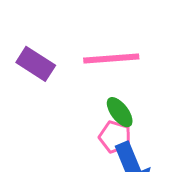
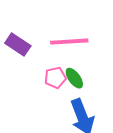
pink pentagon: (115, 137) -> (55, 78), moved, turned -30

